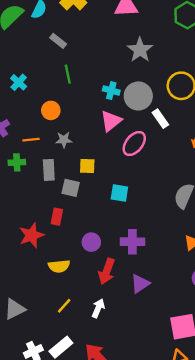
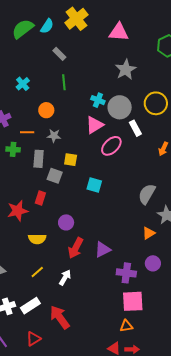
purple cross: (132, 242) -> (126, 273), moved
purple triangle: (140, 284) -> (103, 250), moved

